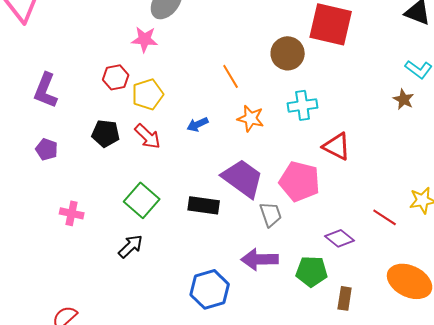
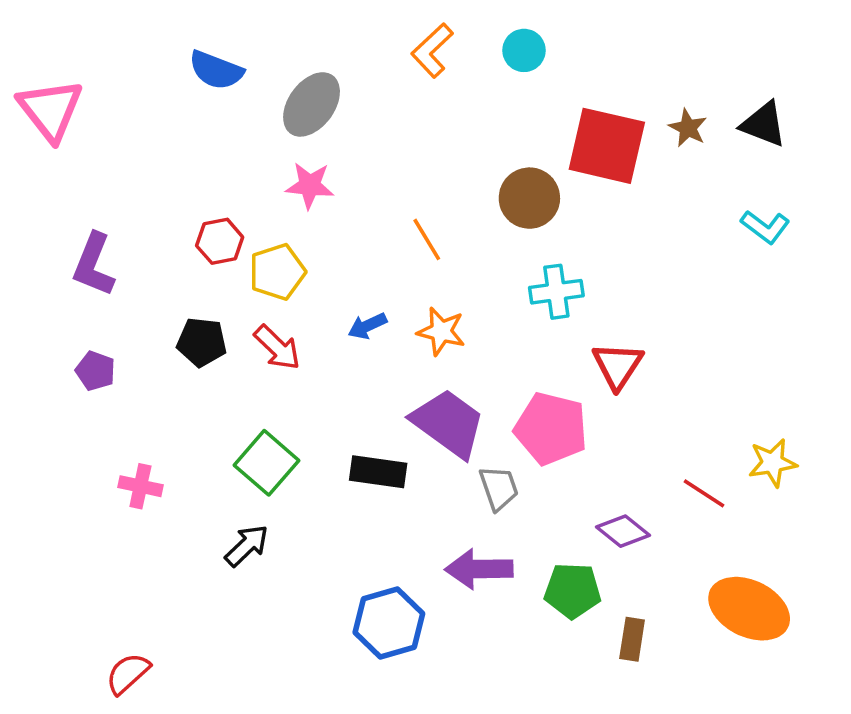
pink star: (145, 39) -> (310, 185), moved
brown star: (404, 99) -> (688, 128), moved
orange star: (251, 118) -> (441, 331), moved
red triangle: (337, 146) -> (618, 366), turned 36

